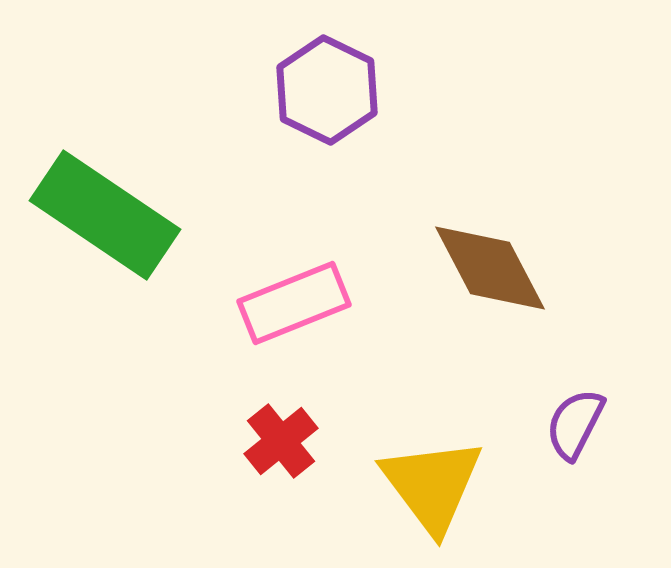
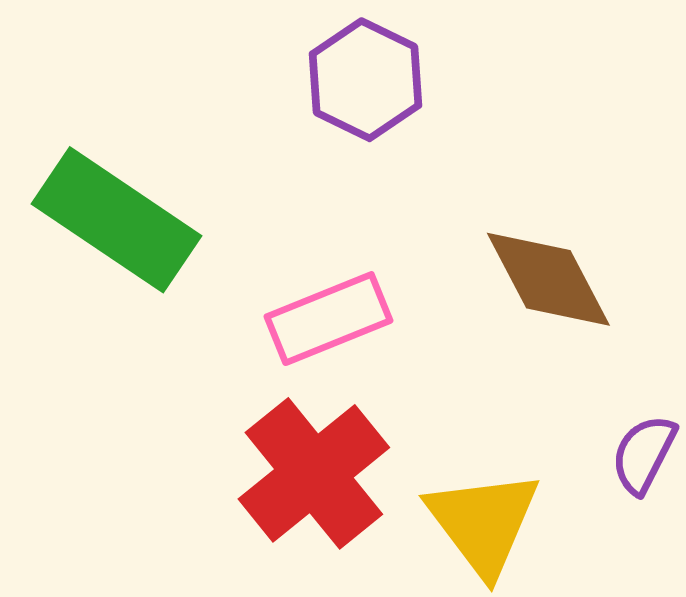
red cross: (281, 441) -> (314, 473), size x1.8

